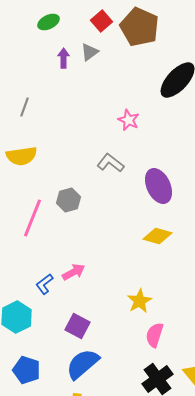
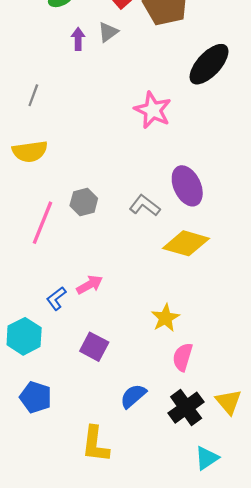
pink star: (129, 120) -> (153, 110), size x1.5
gray L-shape: (111, 163) -> (145, 205), moved
yellow diamond: (158, 236) -> (186, 243), size x1.4
blue semicircle: (83, 364) -> (133, 396), moved, size x0.7

